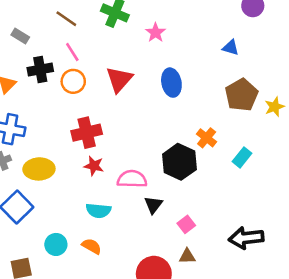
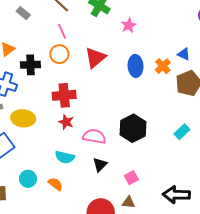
blue triangle: (231, 48) -> (184, 54), moved
black cross: (40, 69) -> (30, 65), moved
orange cross: (207, 138) -> (163, 66), moved
black triangle: (153, 205) -> (100, 165), moved

